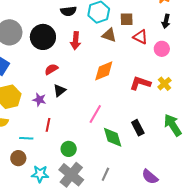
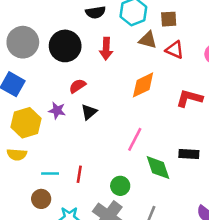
red triangle: (140, 37) -> (175, 50), moved
purple star: (39, 100) -> (57, 110), moved
red line: (48, 125) -> (79, 174), moved
black rectangle: (138, 128) -> (189, 154), turned -56
green circle: (69, 149) -> (120, 186), moved

